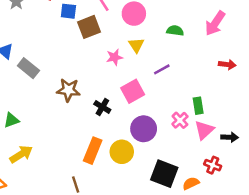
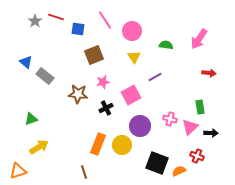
brown square: (89, 27) -> (94, 55), moved
pink star: (114, 57) -> (103, 82), moved
green rectangle: (198, 106) -> (200, 107), moved
black cross: (102, 107) -> (106, 108), turned 32
pink cross: (180, 120) -> (170, 119), turned -32

